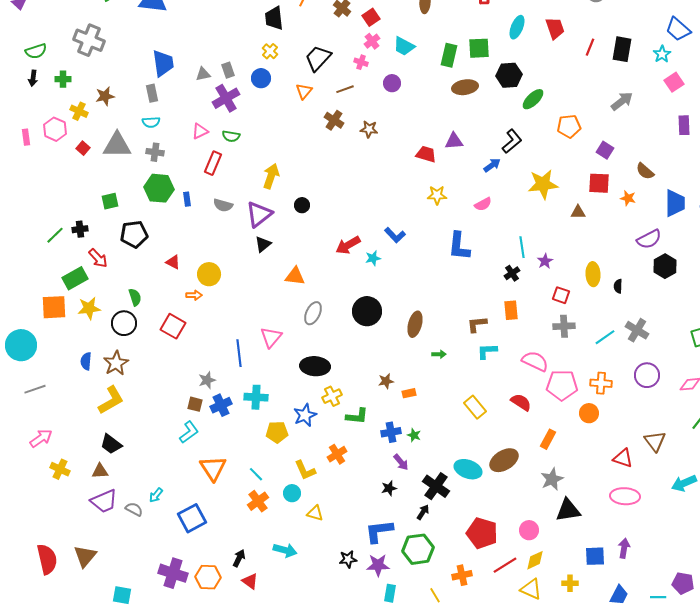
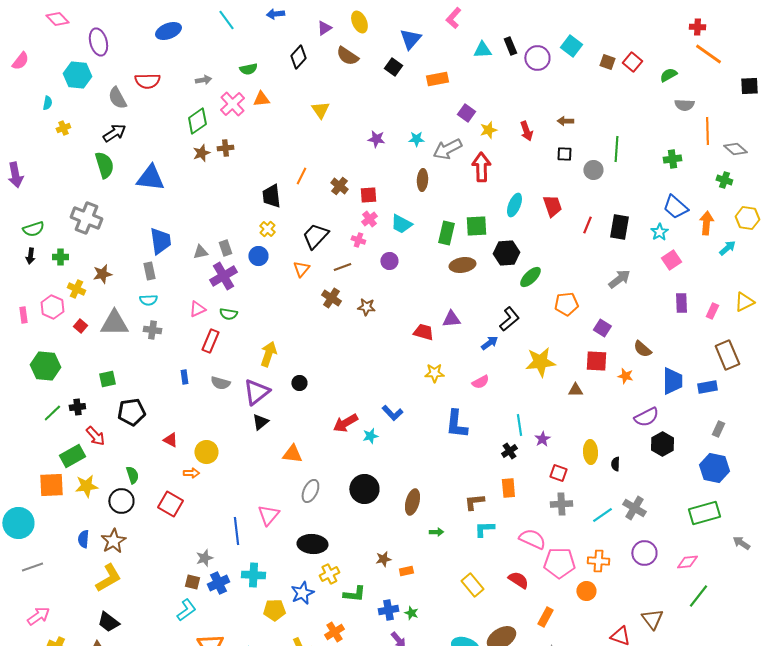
red square: (371, 17) -> (368, 195), turned 30
green hexagon: (159, 188) -> (45, 366), moved

